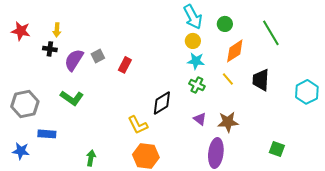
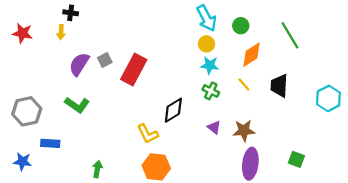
black cross: (50, 49) -> (71, 13), moved
red rectangle: (125, 65) -> (134, 70), size x1.8
purple ellipse: (216, 153) -> (250, 164), moved

